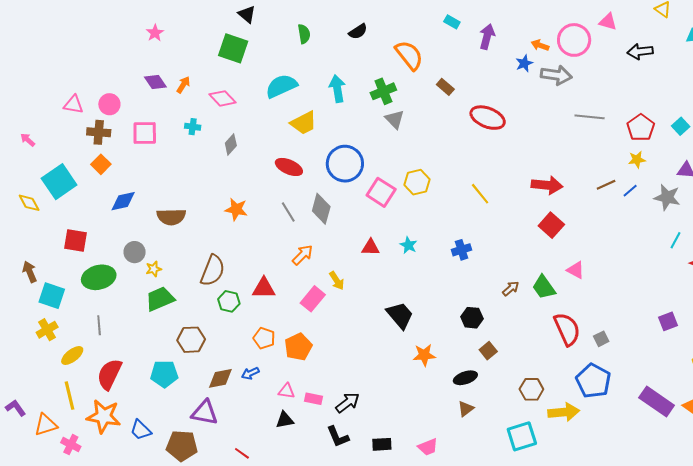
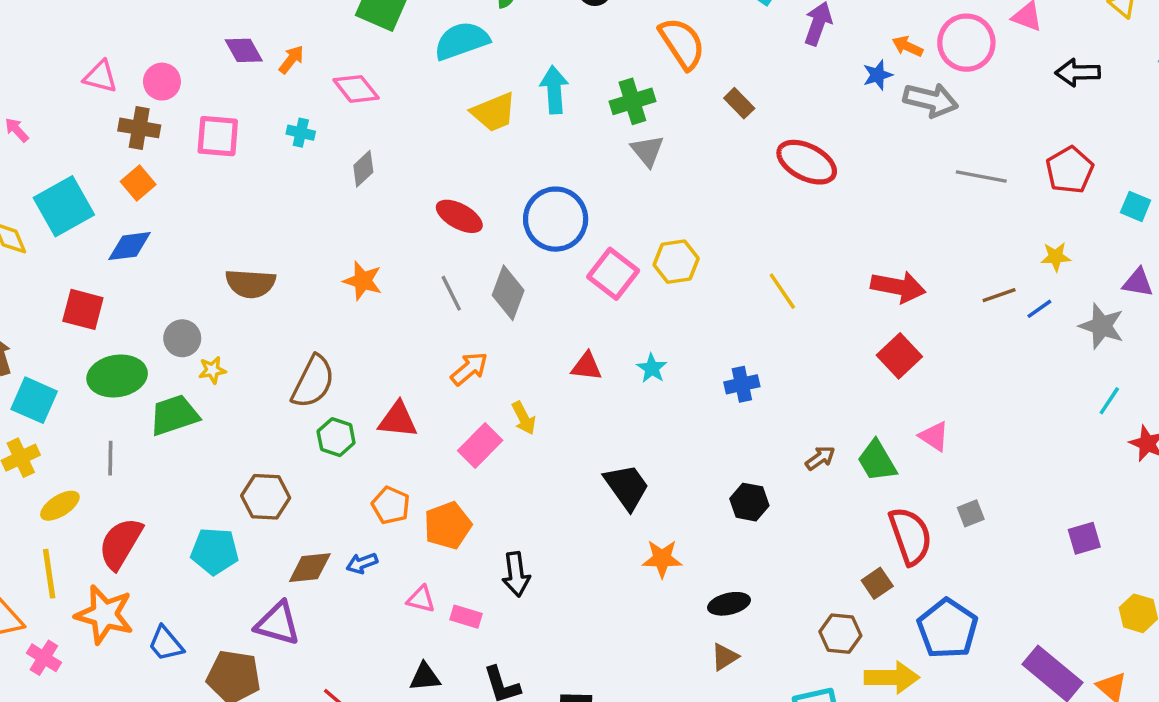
cyan semicircle: (281, 86) -> (462, 41), moved
yellow trapezoid: (304, 123) -> (494, 112), moved
cyan square: (681, 126) -> (1136, 206), turned -30
red pentagon: (641, 128) -> (1070, 170), moved
blue diamond: (123, 201) -> (129, 246), moved
green trapezoid: (160, 299) -> (174, 415), moved
gray square: (601, 339) -> (971, 513), moved
brown square: (488, 351) -> (877, 583), moved
black arrow: (348, 403) -> (516, 574), moved, turned 115
black triangle: (285, 420) -> (425, 677), moved

